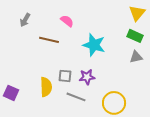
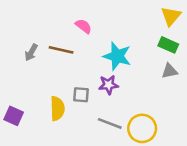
gray arrow: (25, 20) -> (31, 52), moved
purple star: (87, 77) -> (108, 85), moved
gray line: (76, 97) -> (110, 123), moved

